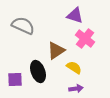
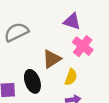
gray semicircle: (23, 26) -> (16, 32), turned -50
yellow semicircle: (74, 68) -> (71, 77), turned 77

